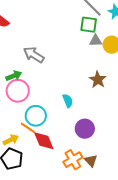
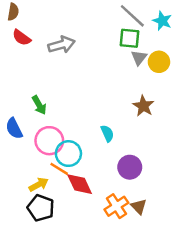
gray triangle: (96, 41) -> (139, 58), turned -48
gray arrow: (34, 55) -> (62, 45), moved, turned 135
green arrow: (14, 76) -> (39, 105), turned 84
pink circle: (18, 91) -> (49, 141), moved

